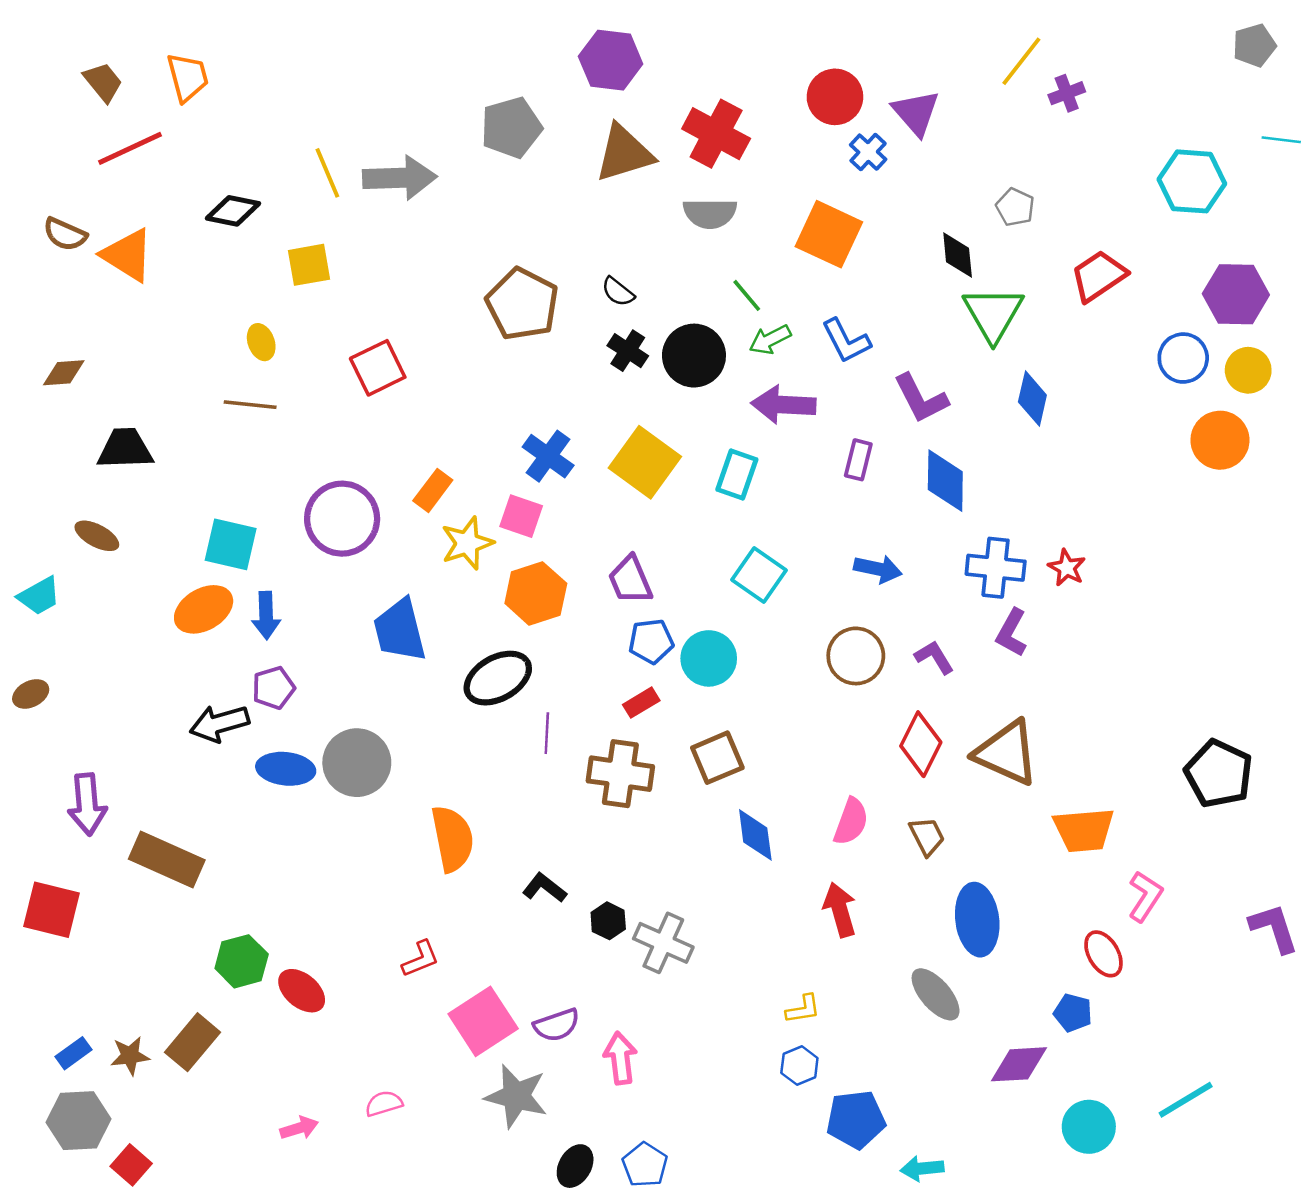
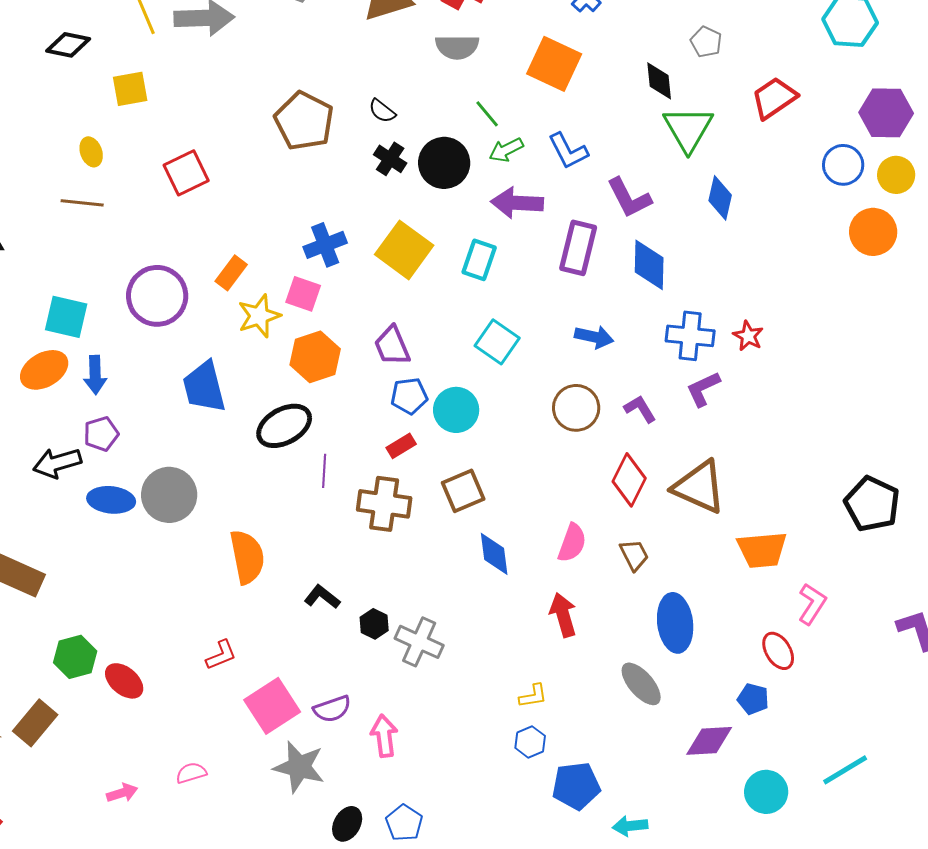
blue cross: (548, 456) -> (325, 245), turned 33
purple rectangle: (858, 460) -> (578, 248), size x1.6
purple L-shape: (1012, 633) -> (703, 389), turned 36

